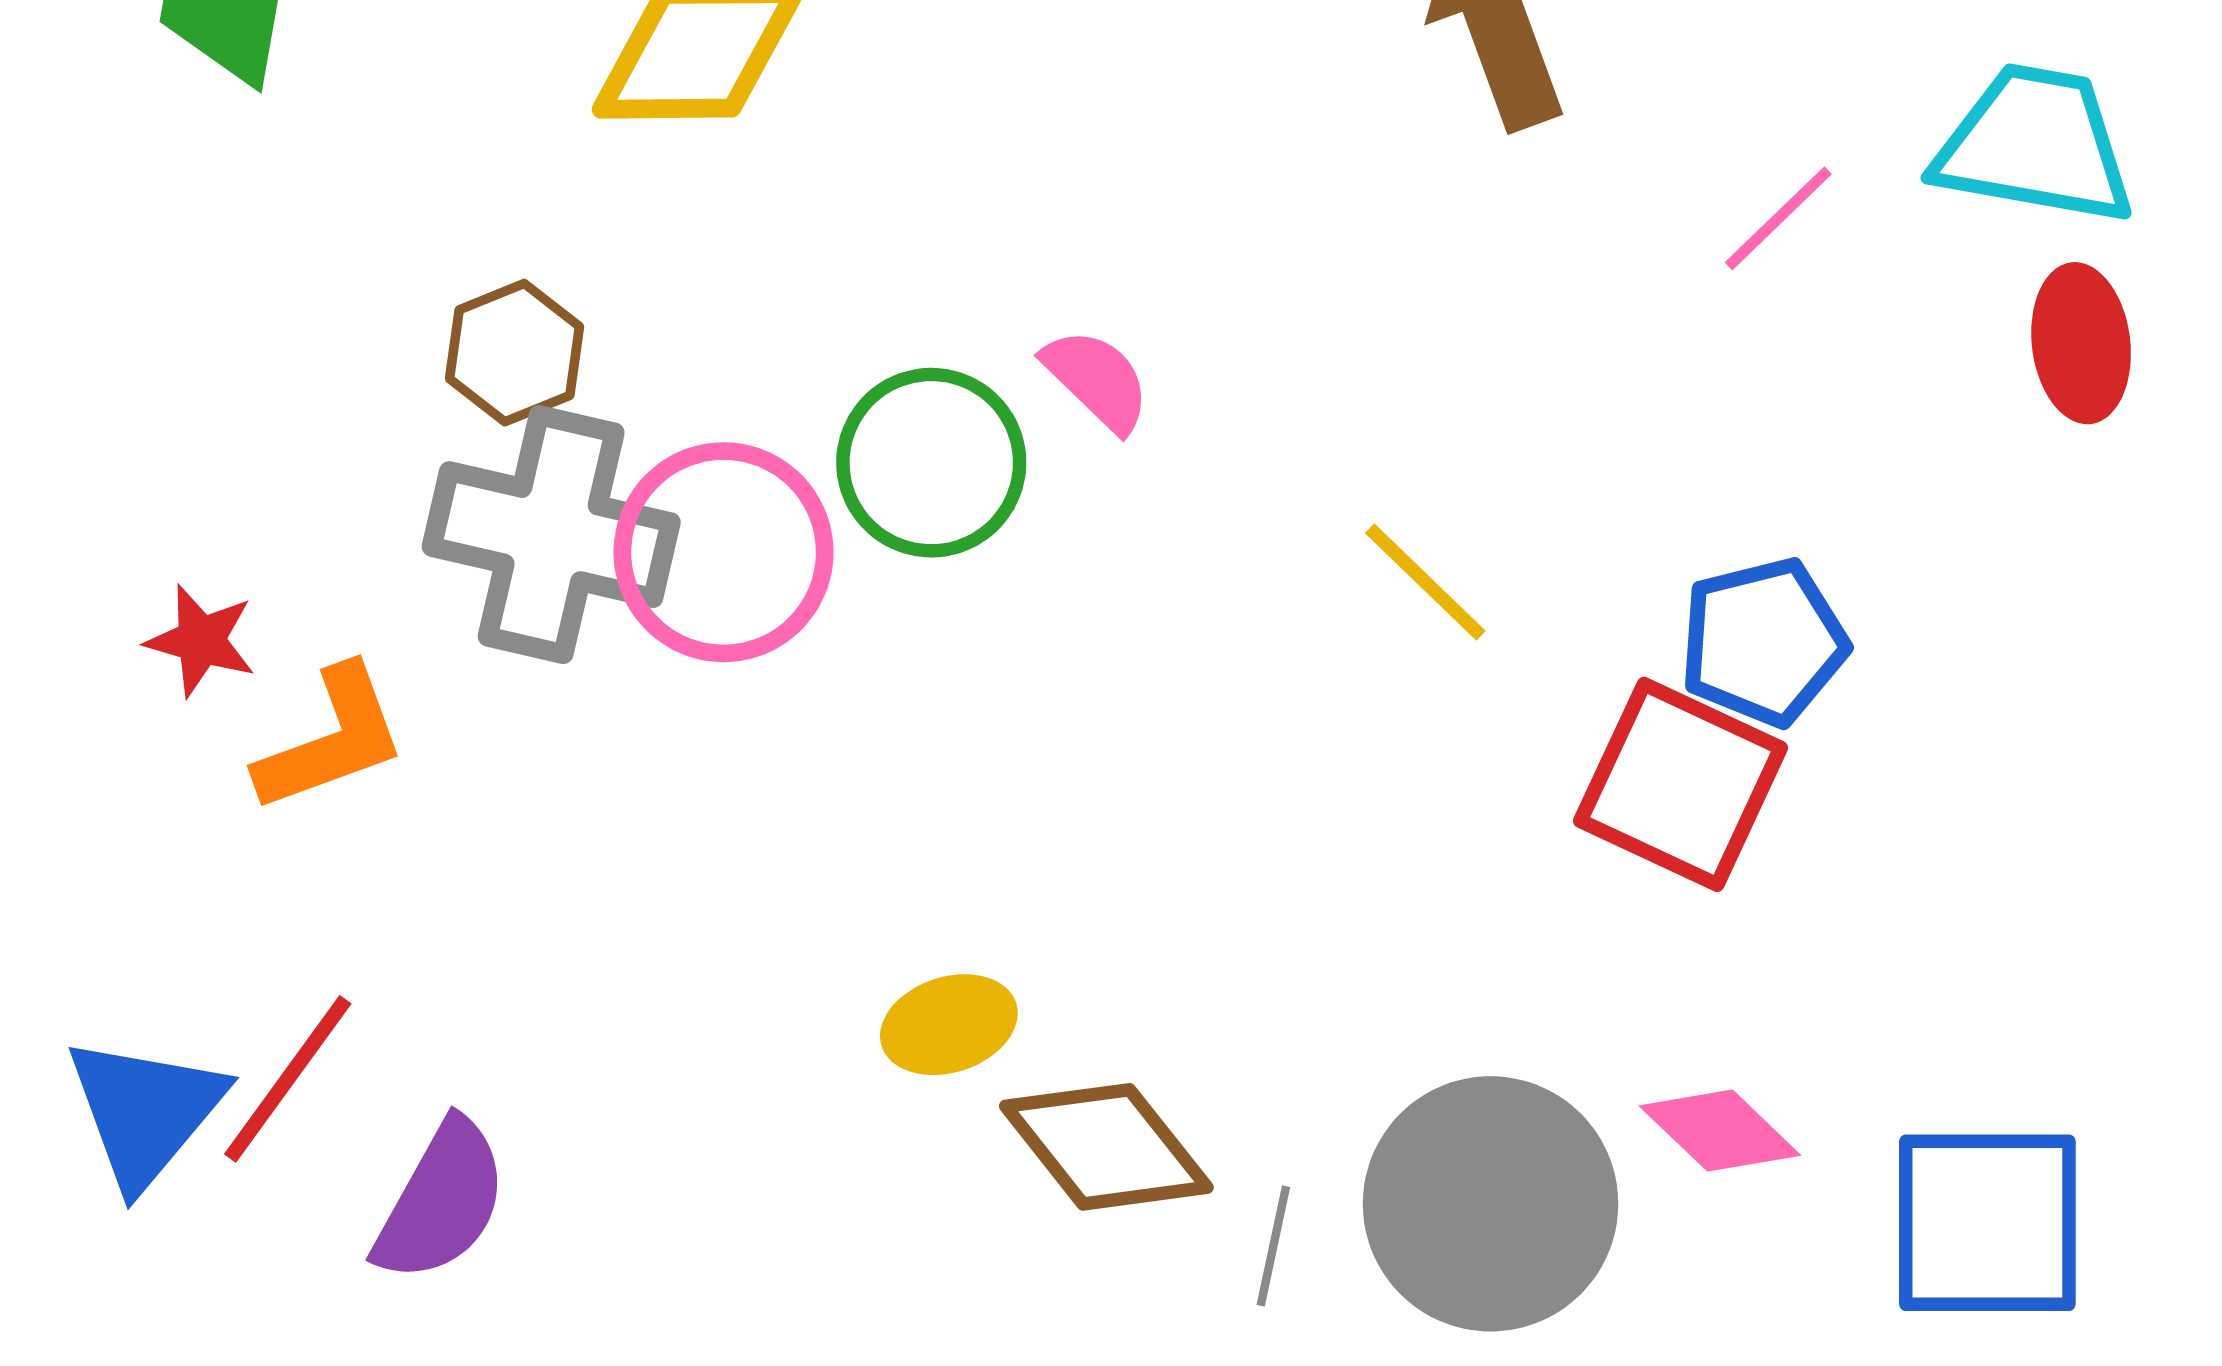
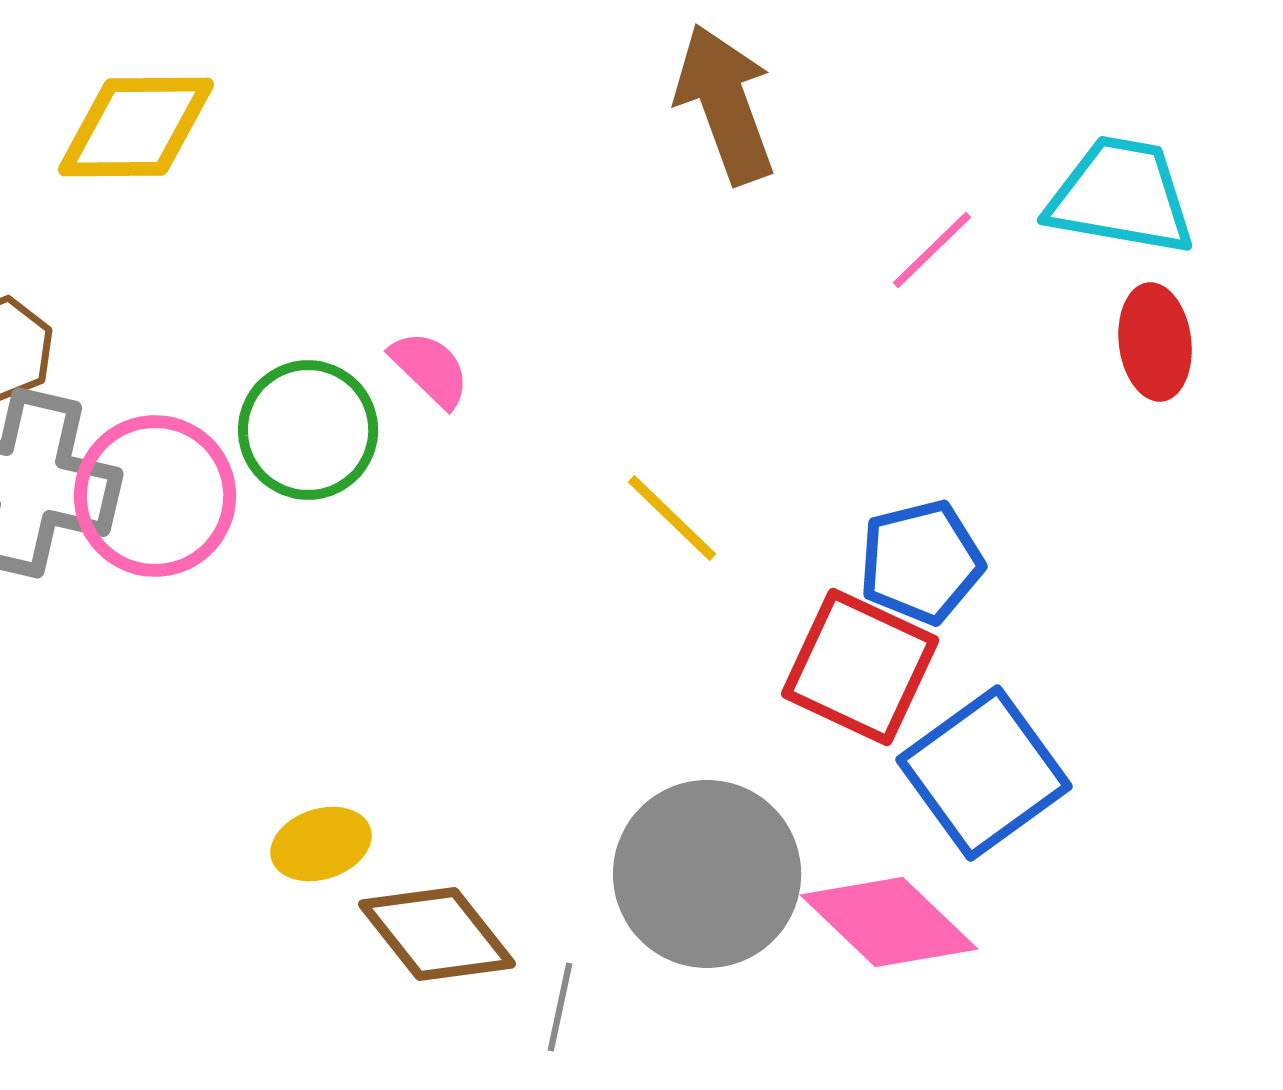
pink diamond: (1720, 1131) -> (889, 922), size x1.5
gray circle: (1491, 1204) -> (707, 874), moved
blue square: (1987, 1223) -> (984, 773), moved, turned -36

